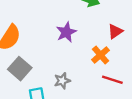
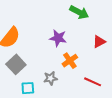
purple star: (66, 32) -> (58, 38), turned 30
orange cross: (101, 55) -> (70, 61), moved

